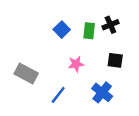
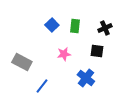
black cross: (110, 25) -> (105, 28), moved
blue line: (58, 95) -> (42, 86), moved

